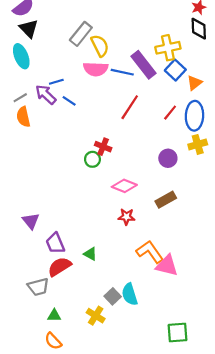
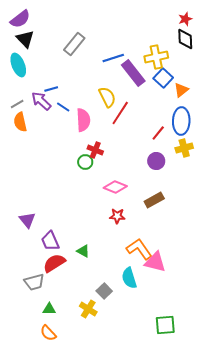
yellow semicircle: (100, 46) -> (107, 97), moved
pink semicircle: (96, 69) -> (83, 120), moved, turned -95
blue line: (122, 72) -> (113, 58), moved, turned -30
red line: (170, 113) -> (158, 133), moved
cyan semicircle: (130, 294) -> (129, 278), moved

